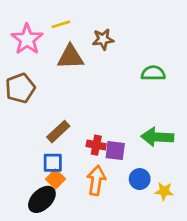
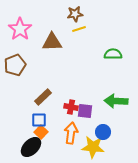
yellow line: (61, 24) -> (79, 29), moved
brown star: (103, 39) -> (75, 14), moved
yellow star: (164, 191) -> (93, 147), moved, size x1.6

